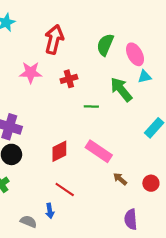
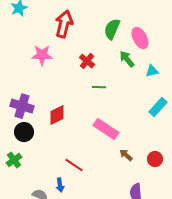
cyan triangle: (145, 77) -> (152, 71), moved
red cross: (69, 79) -> (87, 61), moved, turned -35
green arrow: (121, 89) -> (127, 59), moved, size x0.7
red diamond: (59, 151) -> (57, 115), moved

